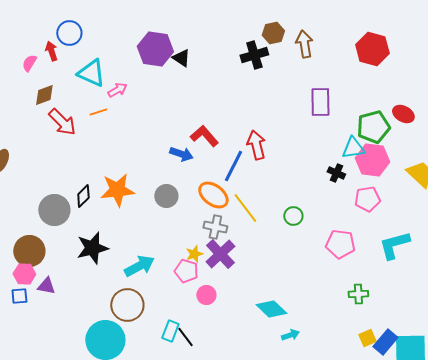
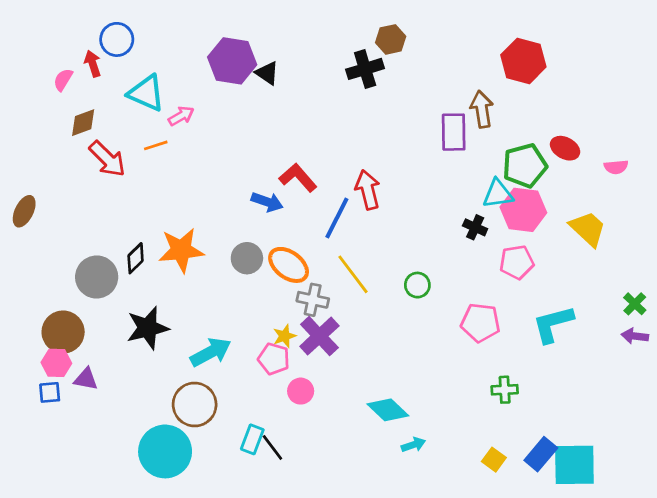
brown arrow: (304, 44) -> (482, 109), moved
orange ellipse: (213, 195) -> (289, 265), moved
yellow square: (367, 338) -> (494, 460), moved, turned -30

